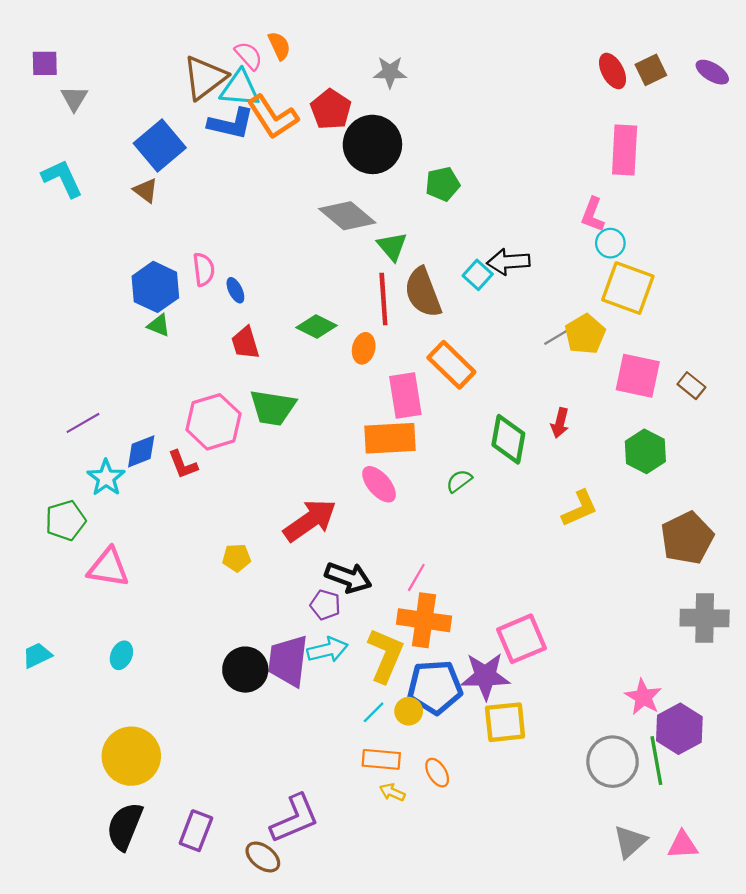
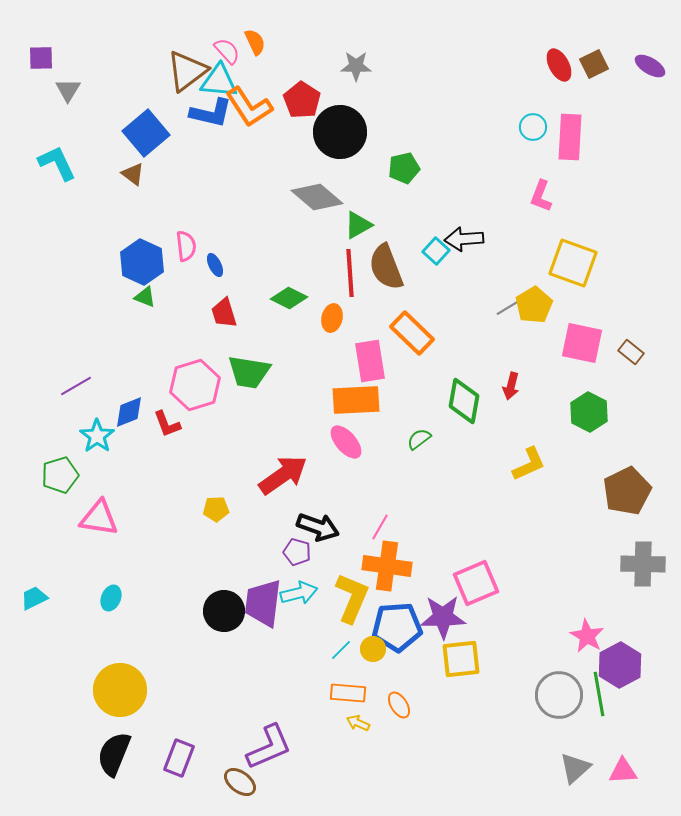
cyan circle: (610, 243) -> (533, 127), moved
green triangle: (392, 246) -> (358, 225), turned 40

